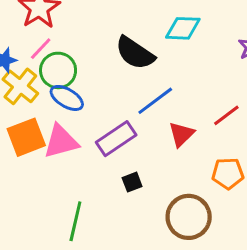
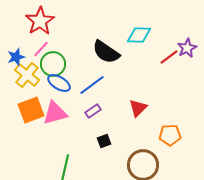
blue line: (155, 101) -> (92, 85), moved
red line: (226, 115) -> (169, 57), moved
purple rectangle: (116, 139) -> (93, 111), size x0.6

